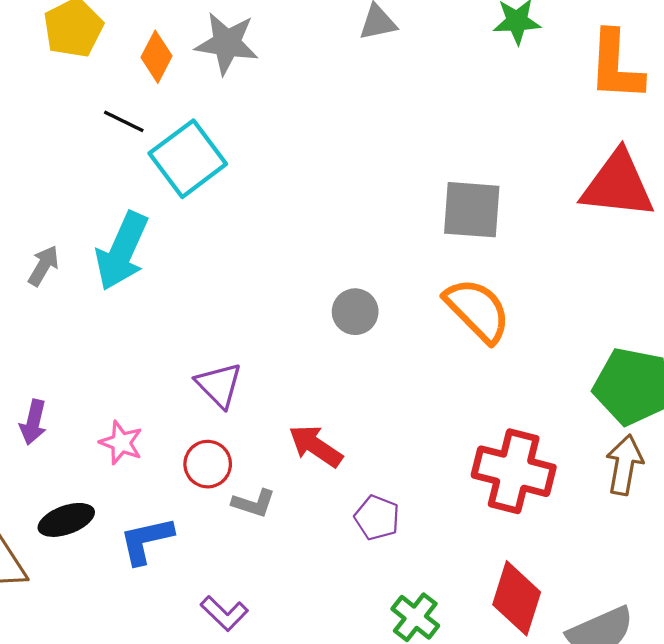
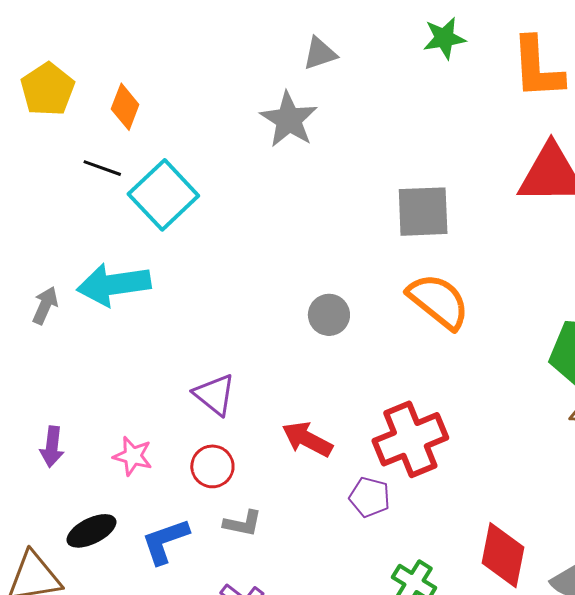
gray star: (227, 43) -> (289, 120), moved, turned 30
cyan arrow: (122, 251) -> (114, 284), turned 64
red cross: (514, 471) -> (410, 439), moved, turned -30
gray L-shape: (254, 503) -> (243, 523), moved

